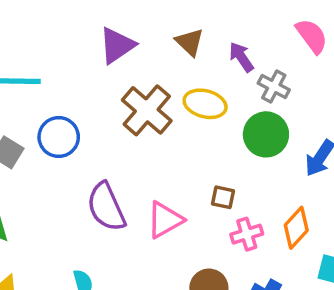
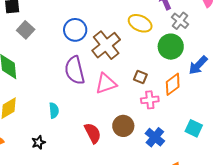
brown cross: (147, 110) -> (106, 45), moved
blue circle: (59, 137) -> (75, 30), moved
orange diamond: (296, 228) -> (173, 84), moved

